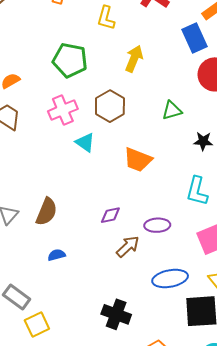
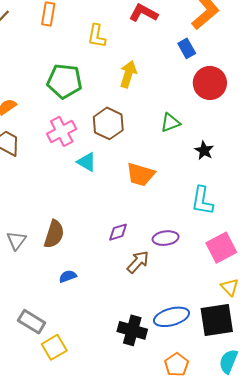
blue rectangle: (194, 38) -> (187, 48), size x0.7
black star: (203, 141) -> (204, 150), turned 30
blue ellipse: (170, 279) -> (172, 317), moved

